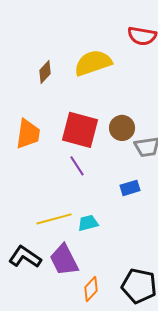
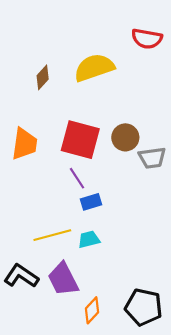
blue rectangle: (130, 188) -> (91, 202), moved

